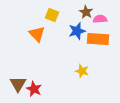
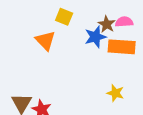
brown star: (86, 12) -> (107, 24), moved
yellow star: (82, 71) -> (115, 93), moved

